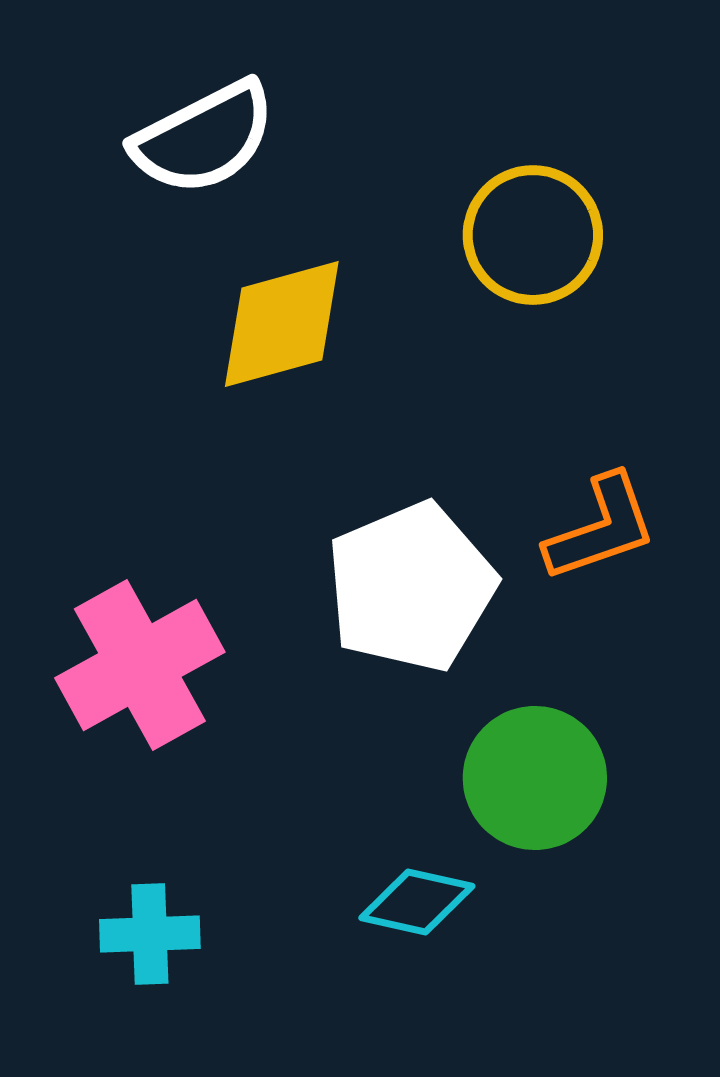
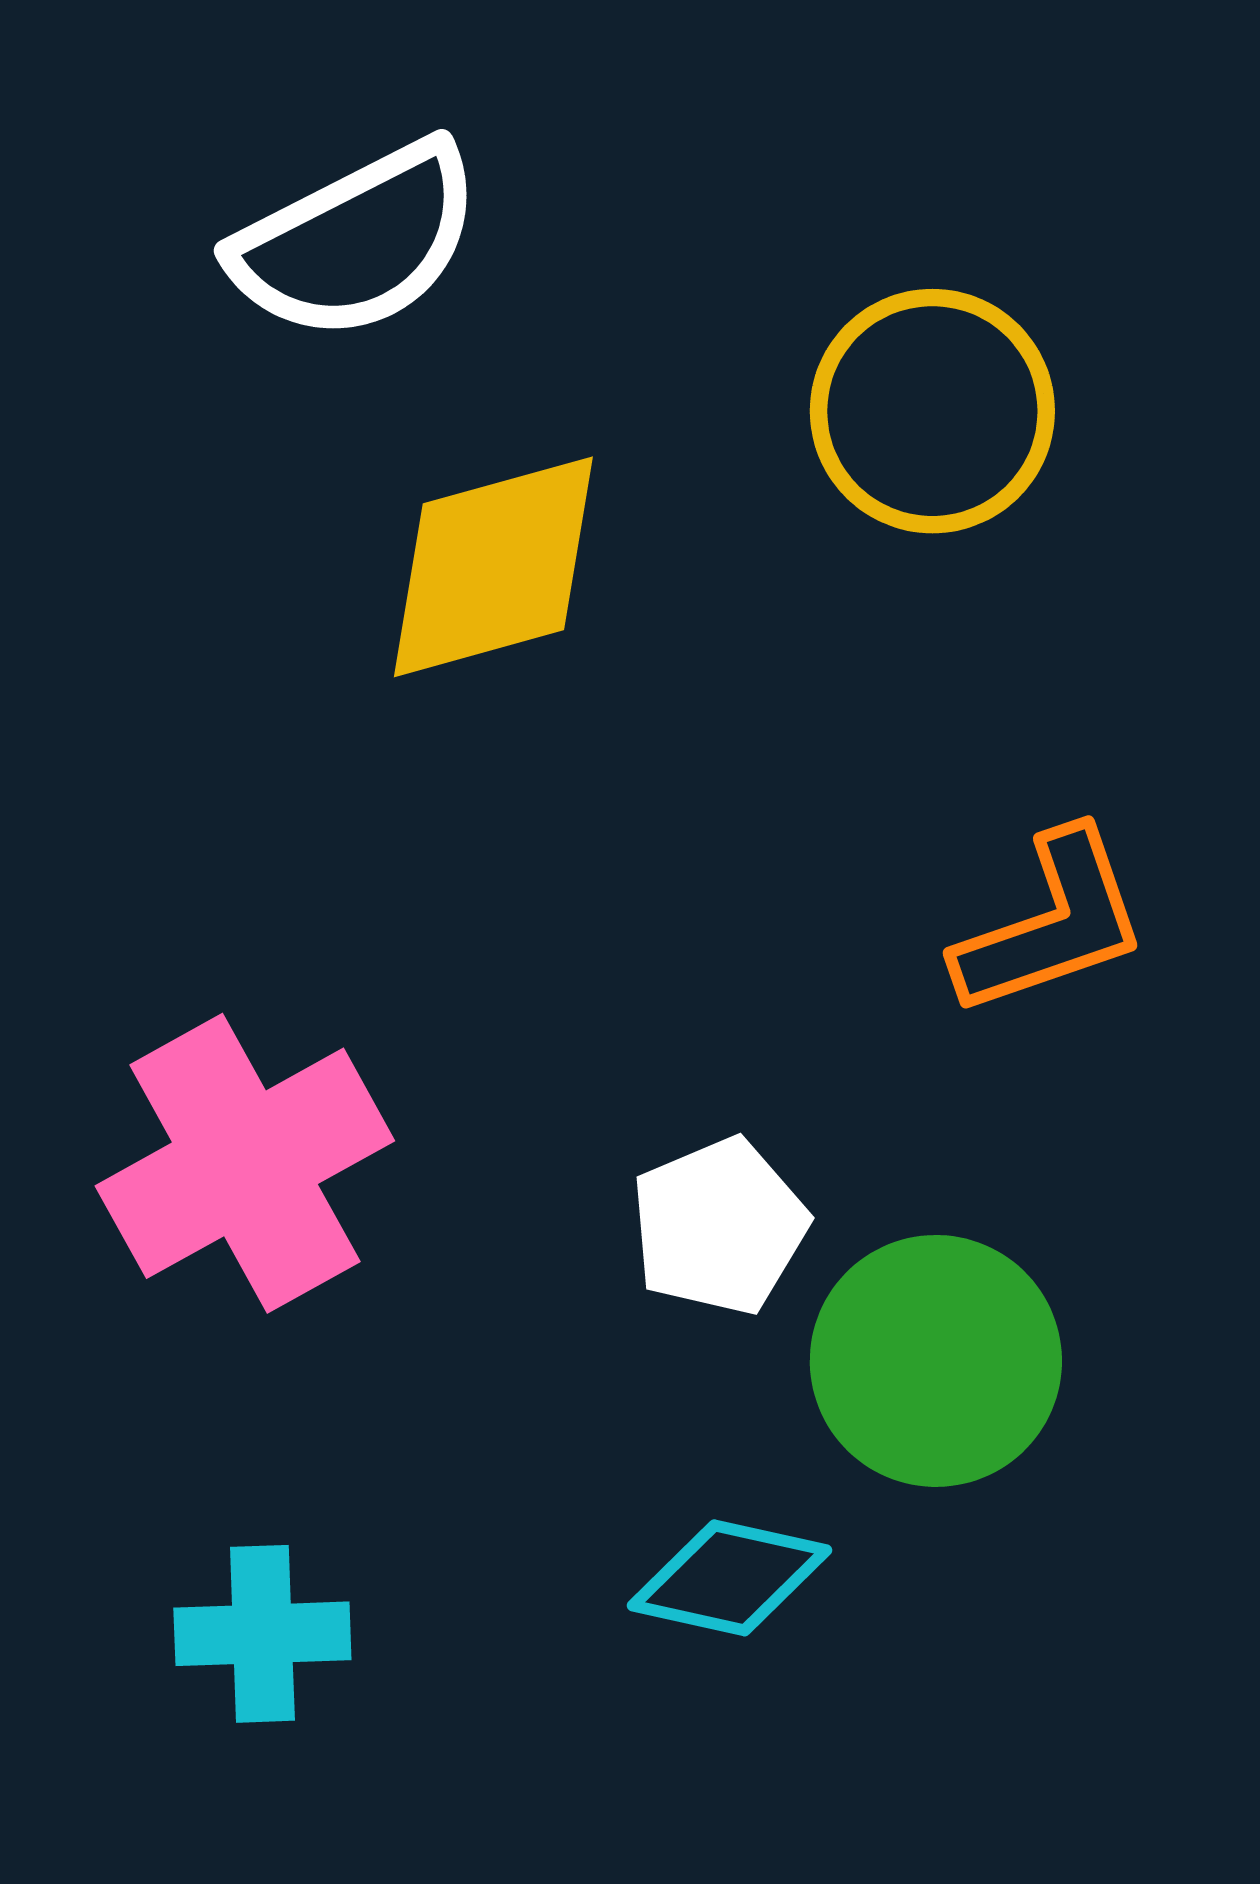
white pentagon: (411, 587) -> (719, 1226), moved, size x0.6

